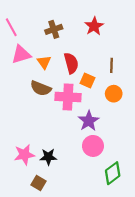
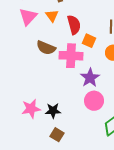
pink triangle: (21, 54) -> (28, 17), turned -30
orange triangle: (44, 62) -> (52, 16), moved
brown square: (39, 183) -> (57, 135), moved

